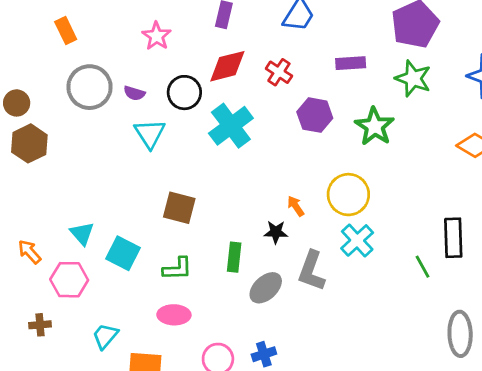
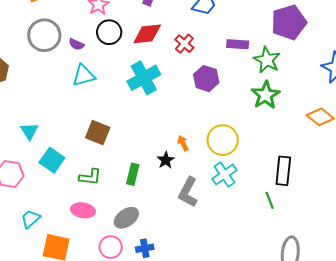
green star: (413, 78) -> (267, 60), moved
black circle: (184, 93) -> (109, 32), moved
green star: (375, 126) -> (266, 95), moved
cyan triangle: (150, 134) -> (84, 75), turned 40
black star: (276, 232) -> (166, 160), turned 30
cyan triangle: (82, 233) -> (29, 131), moved
black rectangle: (453, 238) -> (283, 171), moved
gray ellipse: (266, 288) -> (126, 218), moved

